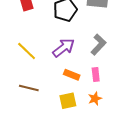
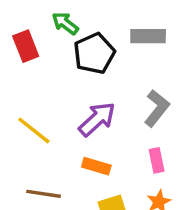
orange rectangle: (72, 75) -> (96, 166), moved

